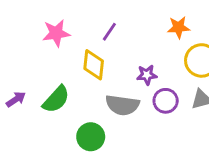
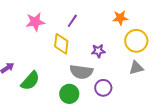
green semicircle: (56, 99) -> (30, 81), moved
purple circle: (166, 101) -> (103, 88), moved
green circle: (91, 137) -> (69, 94), moved

